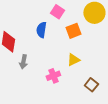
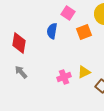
yellow triangle: (73, 60) -> (84, 72), moved
gray arrow: (23, 62) -> (21, 72), moved, turned 128

